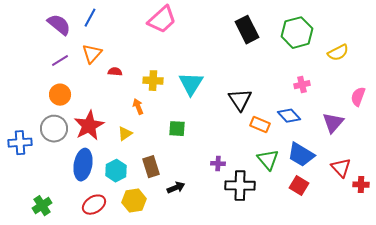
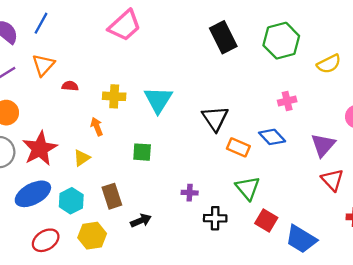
blue trapezoid: (301, 155) -> (301, 239), moved
blue ellipse: (83, 165) -> (33, 194), turned 52
red triangle: (341, 168) -> (332, 180), moved
black cross: (240, 186) -> (215, 218), size x0.7
red square: (299, 186) -> (266, 221), moved

